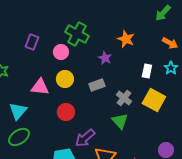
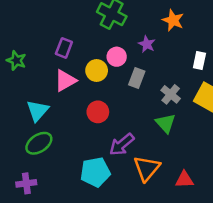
purple rectangle: (32, 42) -> (64, 48), moved
pink circle: (61, 52) -> (117, 57), moved
gray rectangle: (97, 85) -> (137, 78), turned -49
pink triangle: (40, 87) -> (65, 81), turned -36

